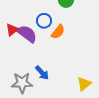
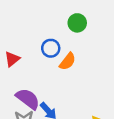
purple semicircle: (27, 34) -> (28, 99), moved

